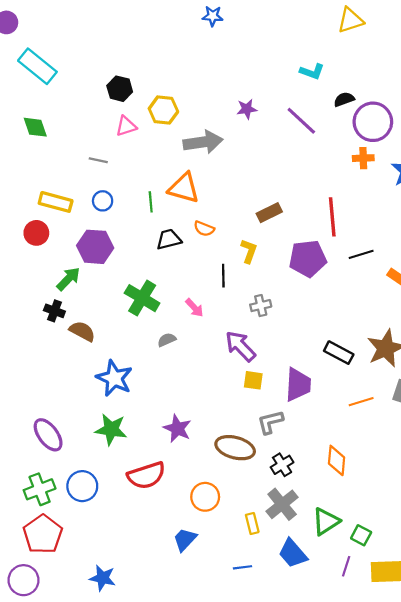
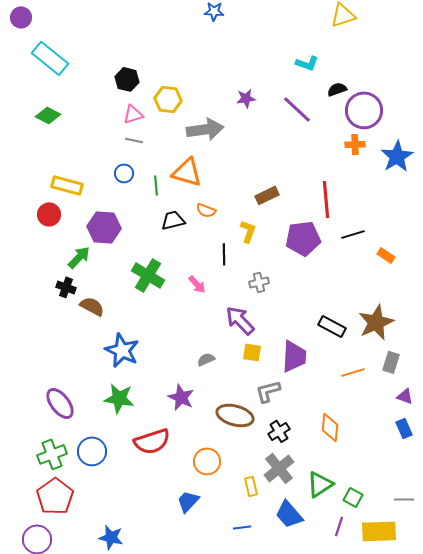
green diamond: (35, 127) -> (48, 115), turned -45
gray line: (98, 160) -> (134, 140), moved
blue circle: (103, 201) -> (124, 173), moved
gray semicircle: (167, 340) -> (206, 359), moved

